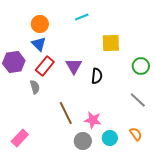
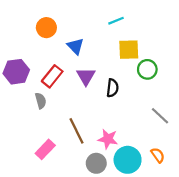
cyan line: (82, 17) -> (116, 21), moved
blue triangle: (39, 44) -> (75, 46), moved
green circle: (141, 66) -> (147, 69), moved
pink rectangle: (20, 138) -> (45, 149), moved
cyan circle: (110, 138) -> (128, 160), size x1.5

